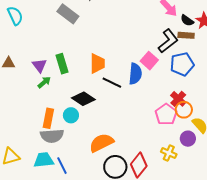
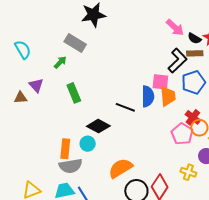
pink square: (149, 61) -> (160, 82), turned -30
orange trapezoid: (97, 63) -> (168, 96), moved
purple triangle: (40, 65) -> (36, 85), moved
green arrow: (44, 82) -> (60, 62), moved

